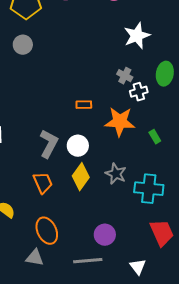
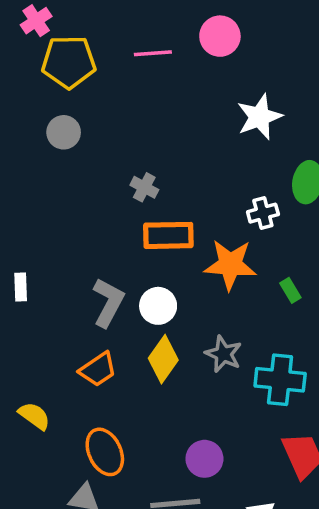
gray cross: (125, 76) -> (144, 187), moved
orange rectangle: (84, 105) -> (168, 235), size x1.8
orange trapezoid: (43, 183) -> (98, 369), turned 80

